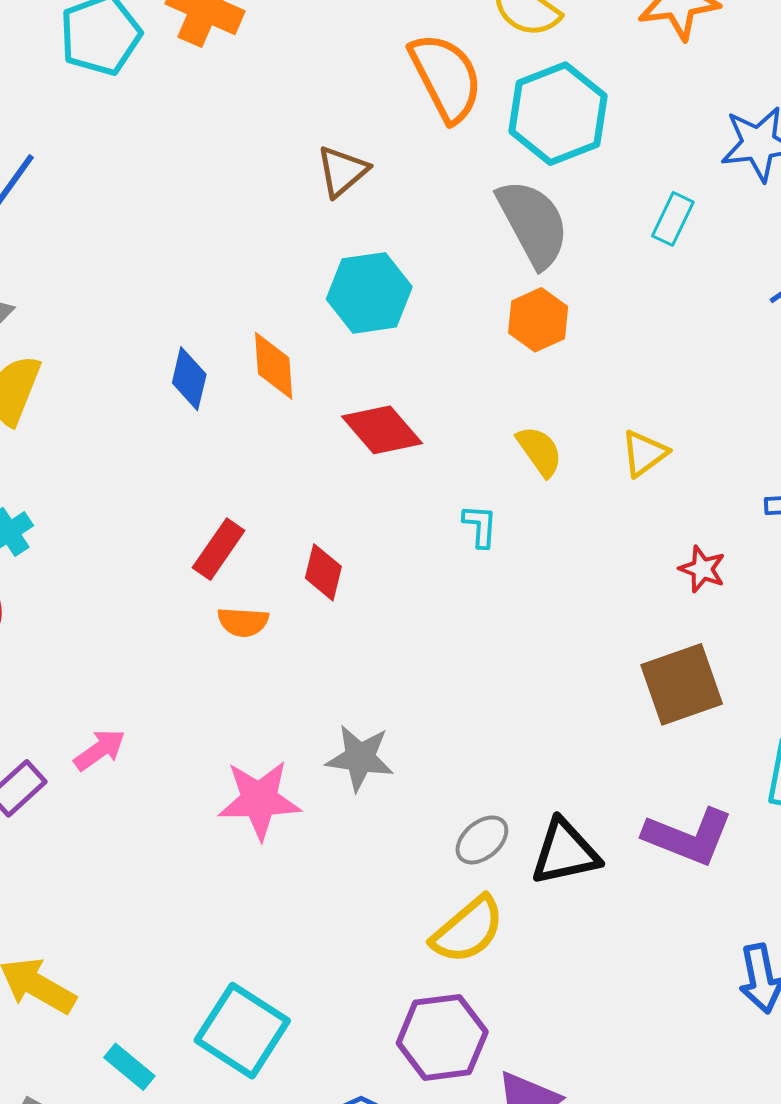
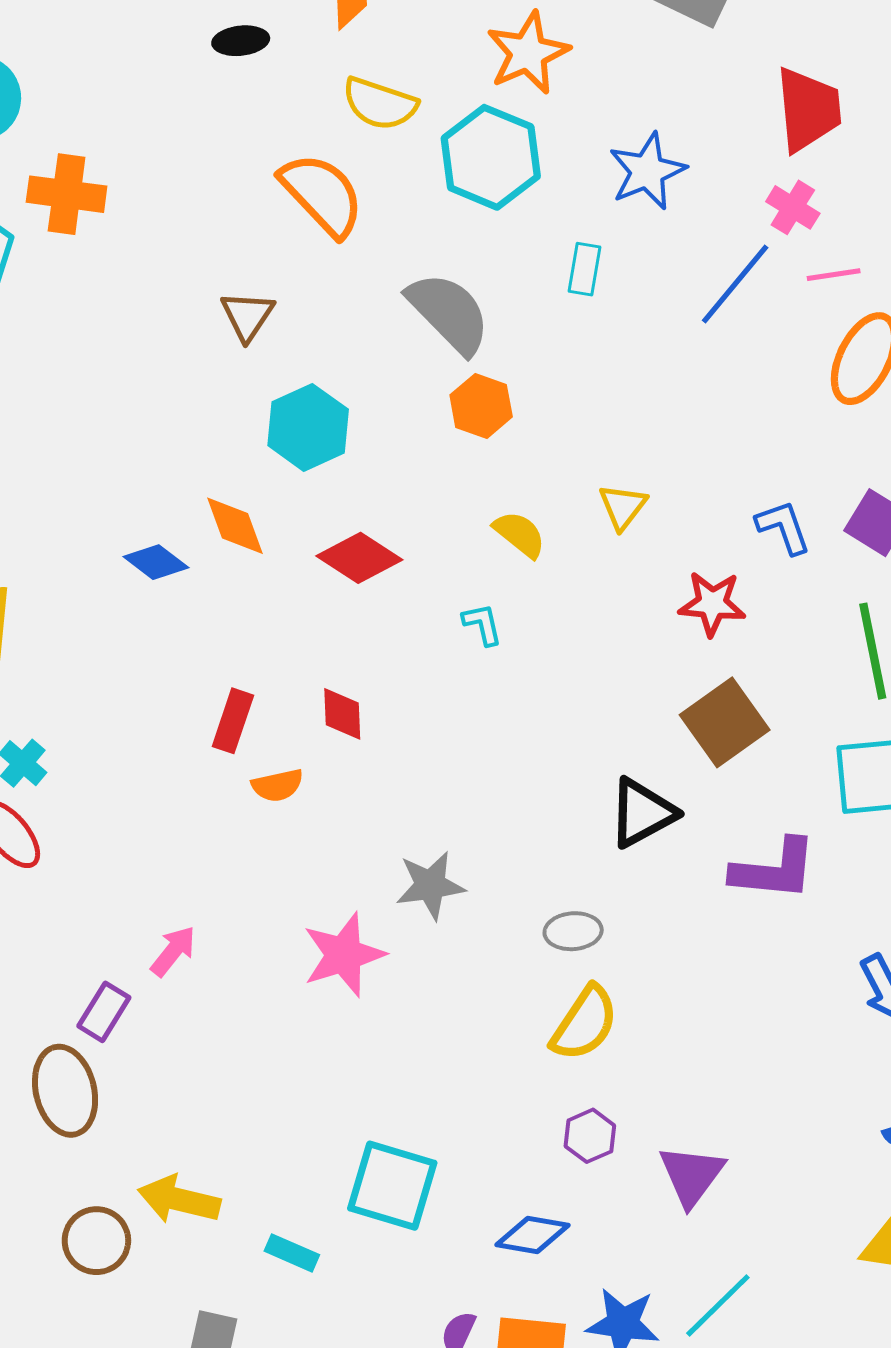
cyan hexagon: (558, 114) -> (491, 157), moved
blue diamond: (189, 379) -> (156, 562), turned -50
red star: (702, 569) -> (712, 604), size x1.4
gray ellipse: (482, 840) -> (573, 931), turned 52
black triangle: (565, 852) -> (642, 813), moved
purple hexagon: (442, 1037) -> (590, 1136), size x0.6

